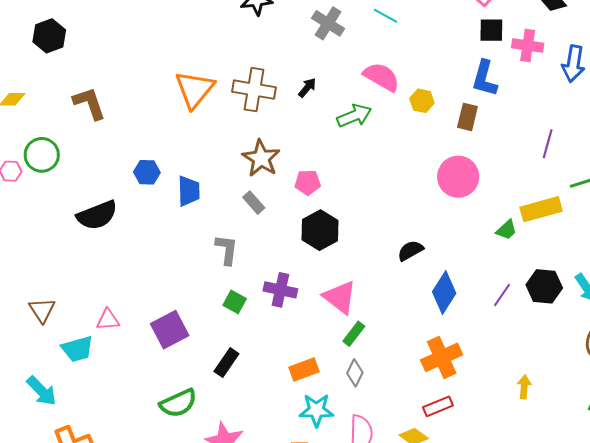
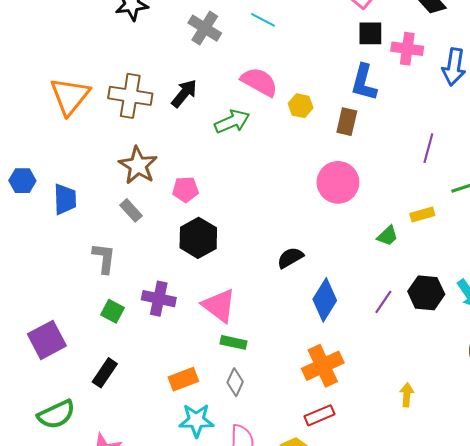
black arrow: (307, 88) -> (184, 93), size x1.4
yellow rectangle: (541, 209) -> (422, 215), size x0.6
green rectangle: (354, 334) -> (234, 342), turned 65

